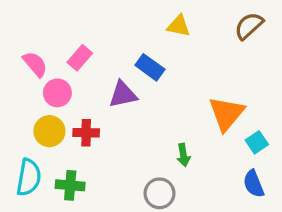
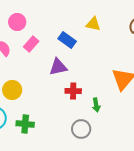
blue rectangle: (150, 67) -> (67, 40), moved
pink circle: (57, 93) -> (17, 22), moved
red cross: (86, 133) -> (73, 91), moved

